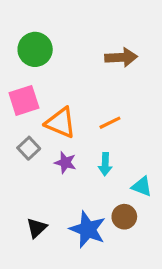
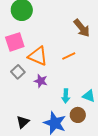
brown arrow: (121, 57) -> (82, 28), moved, turned 54
cyan arrow: (105, 164) -> (66, 96), moved

